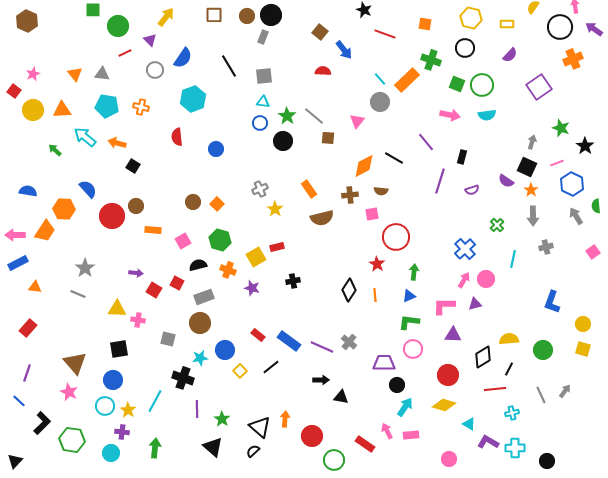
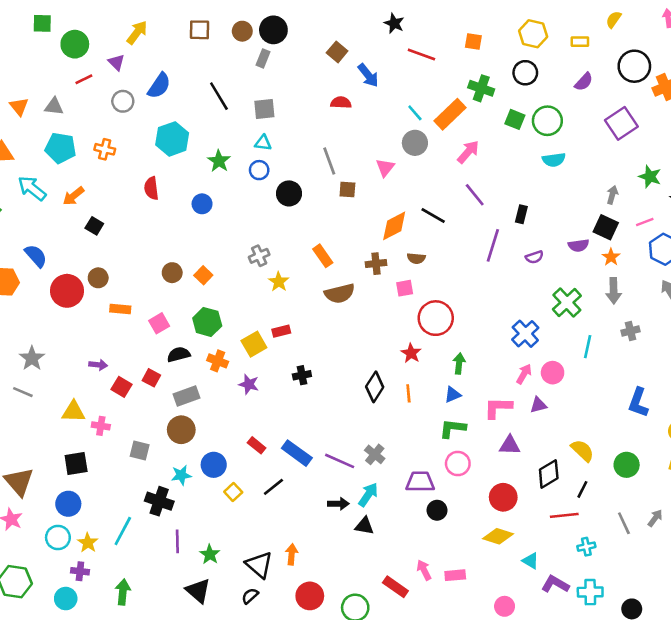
black circle: (560, 27) -> (634, 66), moved
pink arrow: (450, 115) -> (468, 152), moved, turned -60
green star: (287, 116) -> (219, 161), moved
gray line: (314, 116) -> (329, 161), turned 30
orange arrow: (117, 143) -> (73, 196), turned -54
purple semicircle: (506, 181) -> (579, 245), turned -42
green cross: (497, 225) -> (567, 303), size x1.6
yellow semicircle: (509, 339) -> (582, 451), turned 48
cyan arrow: (405, 407) -> (368, 495), moved
red circle: (312, 436) -> (310, 596), moved

